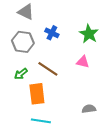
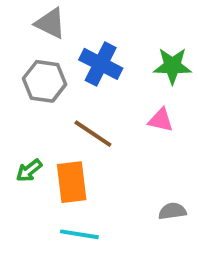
blue cross: (52, 33) -> (101, 64), size x1.5
green star: (89, 34) -> (172, 66), turned -30
green arrow: (21, 74) -> (29, 170), moved

